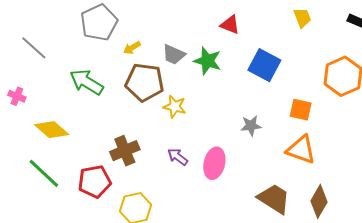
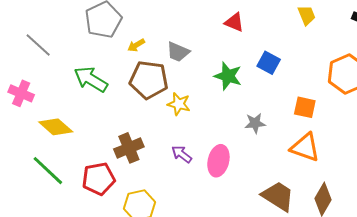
green star: (207, 61) -> (228, 76), moved
blue square: (264, 65) -> (269, 63), size x0.7
pink cross: (17, 96) -> (21, 93), size x1.4

